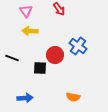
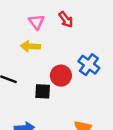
pink triangle: (26, 11) -> (37, 22), moved

